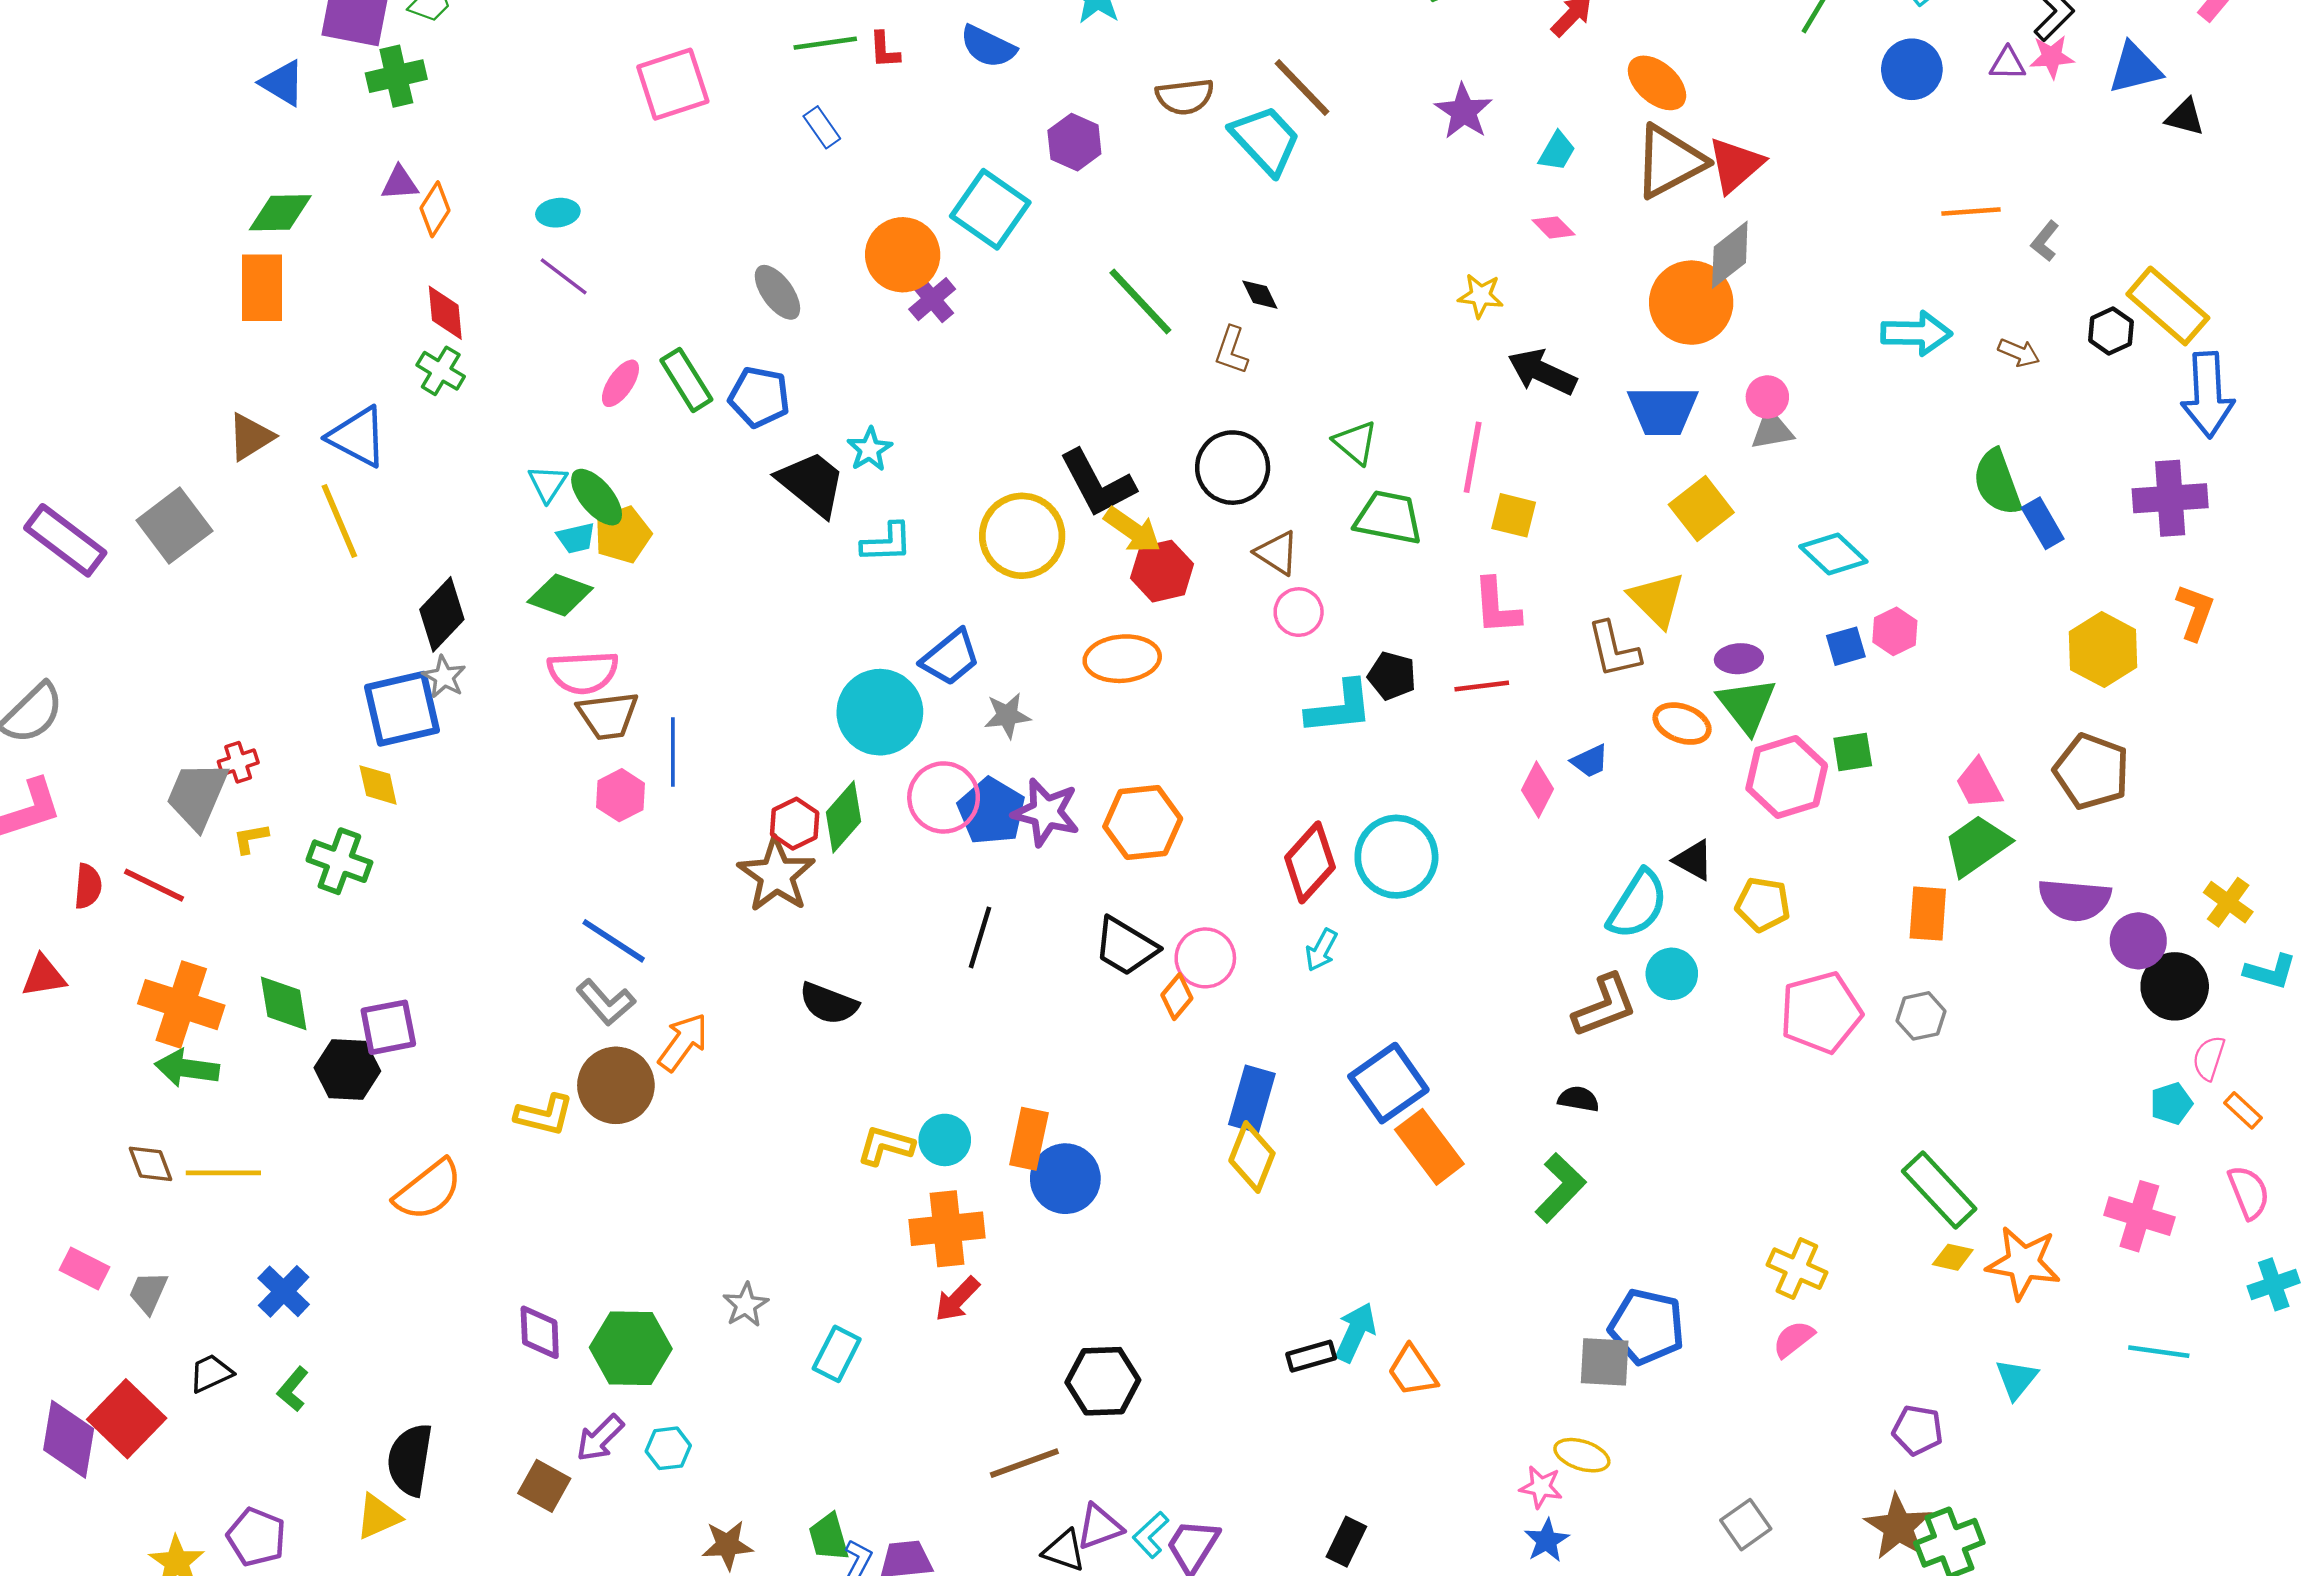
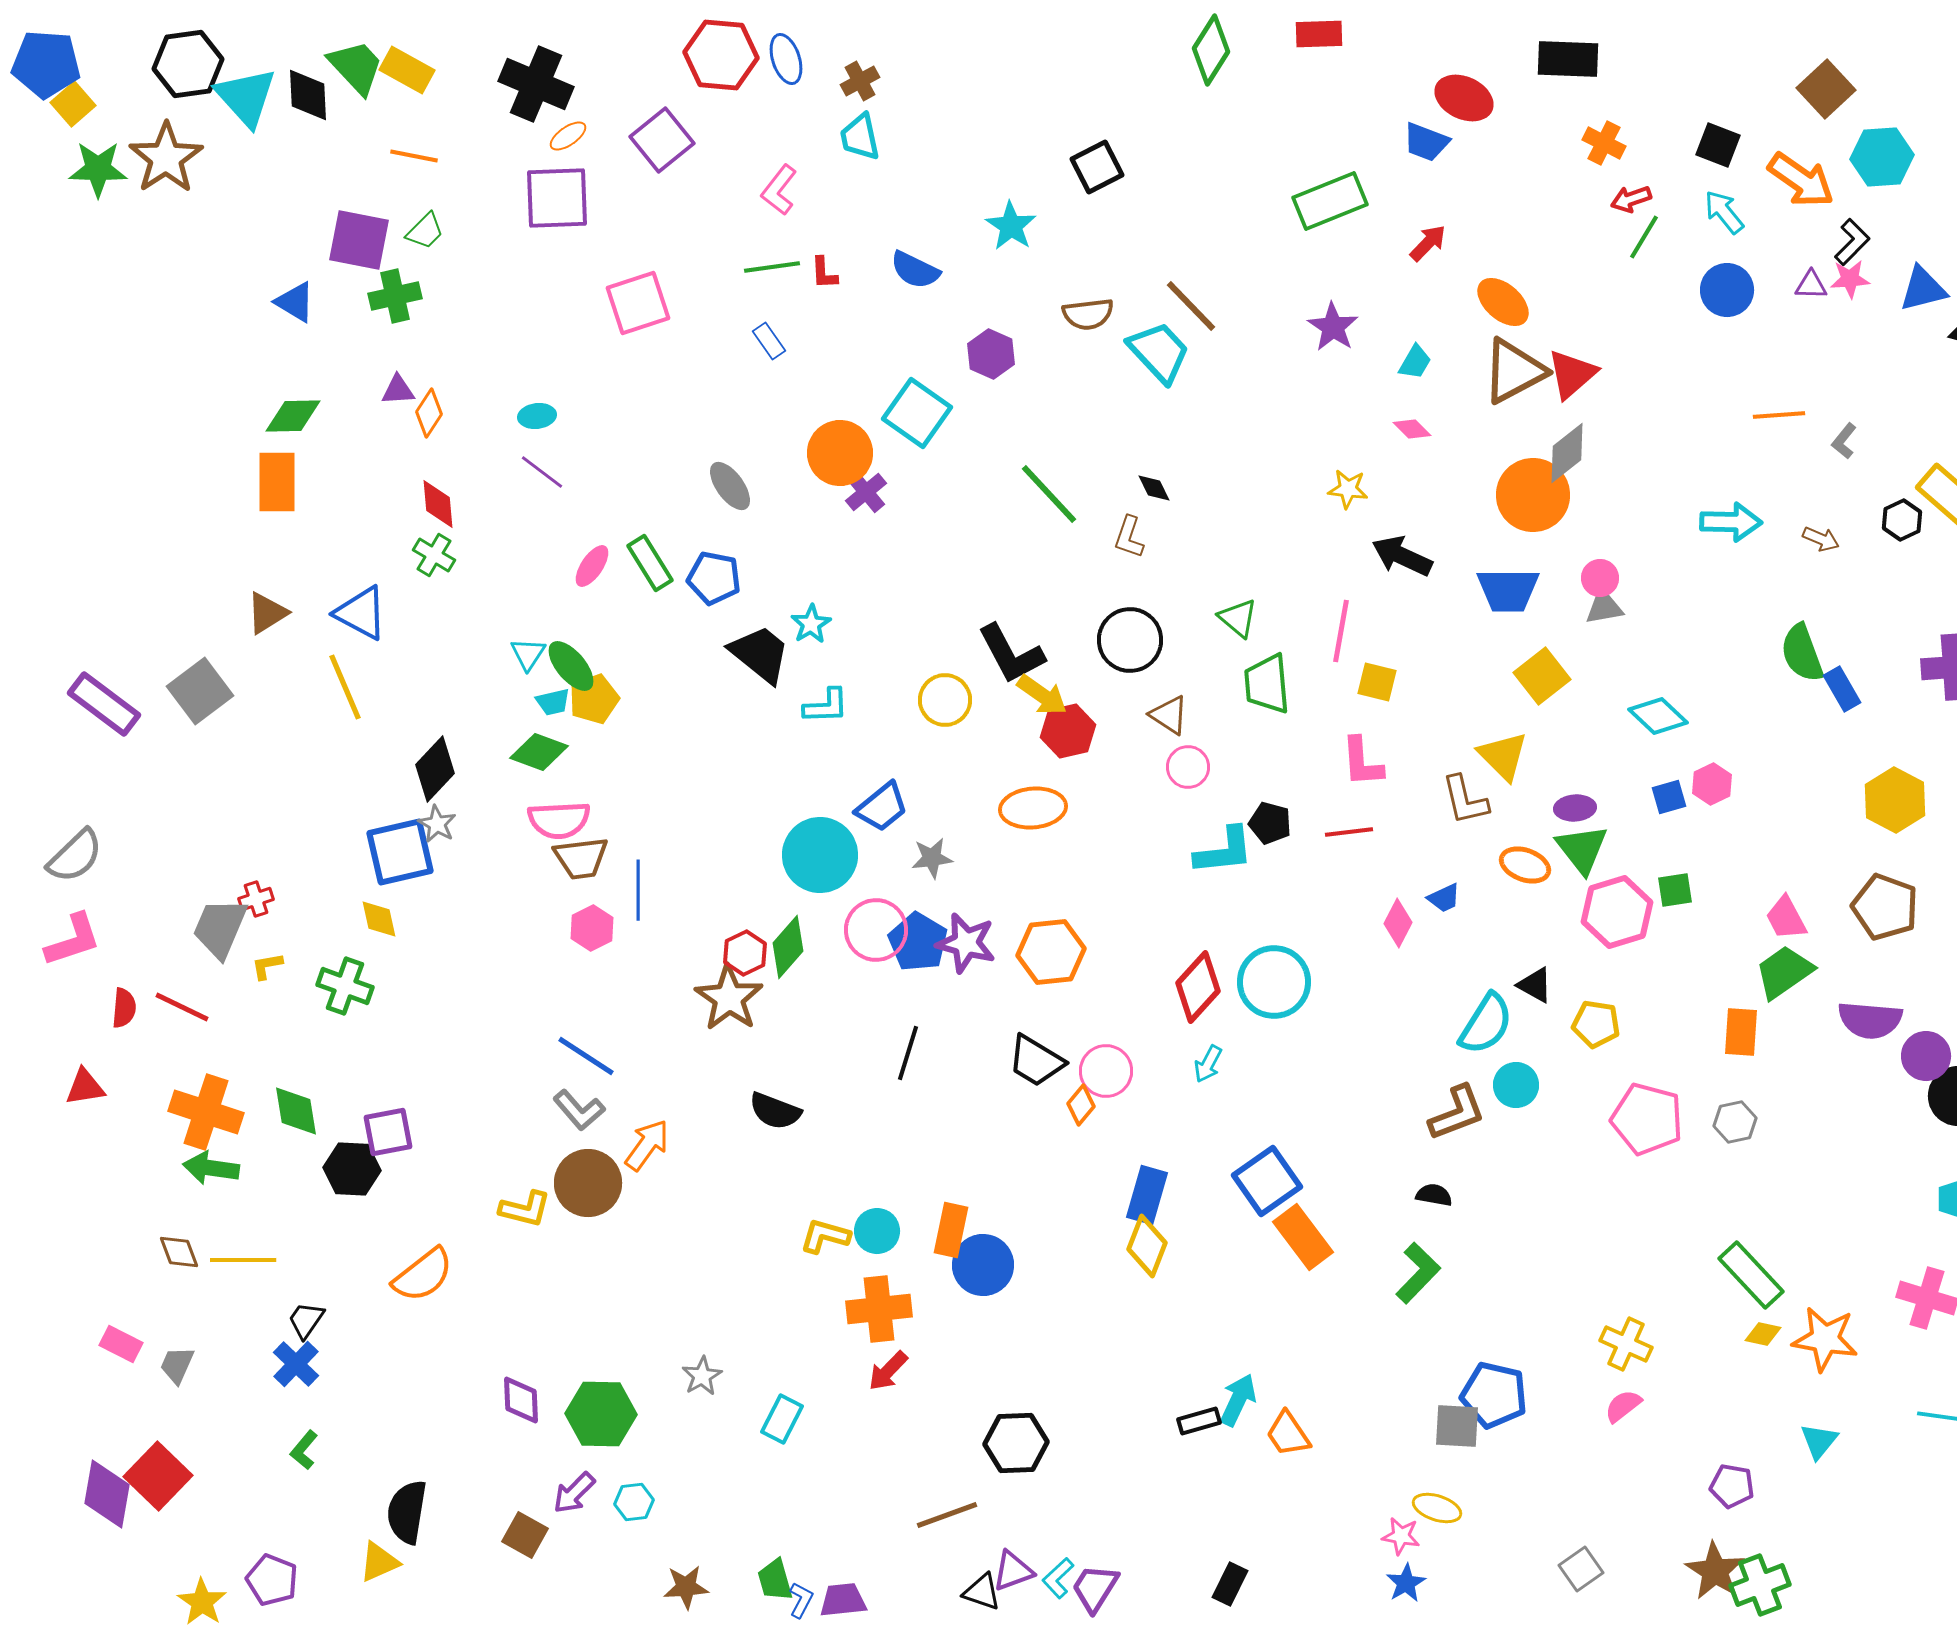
green trapezoid: (1388, 518) -> (1267, 684), turned -106
yellow circle: (1022, 536) -> (945, 700), size x0.7
pink pentagon: (1821, 1013) -> (1647, 1119), turned 30
black trapezoid: (211, 1373) -> (306, 1320), moved, turned -30

